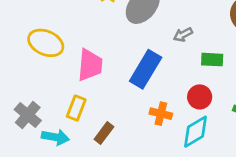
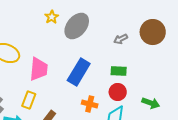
gray arrow: (183, 35) -> (121, 39), moved
green rectangle: (212, 60) -> (119, 71), moved

